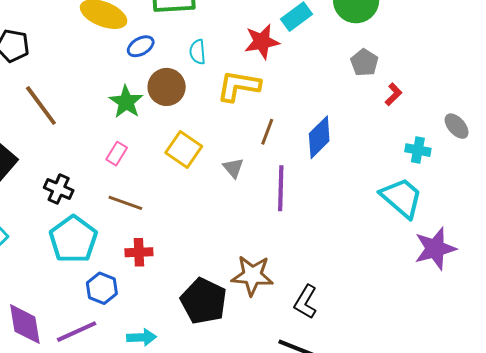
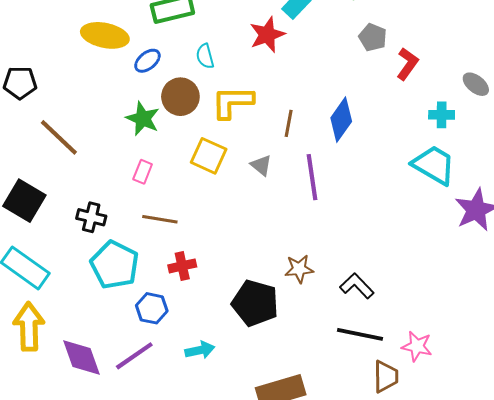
yellow L-shape: (239, 86) -> (232, 102), moved
red L-shape: (393, 94) -> (407, 64), size x1.4
brown star: (252, 275) -> (299, 269), size x0.7
black L-shape: (306, 302) -> (357, 286), turned 116

